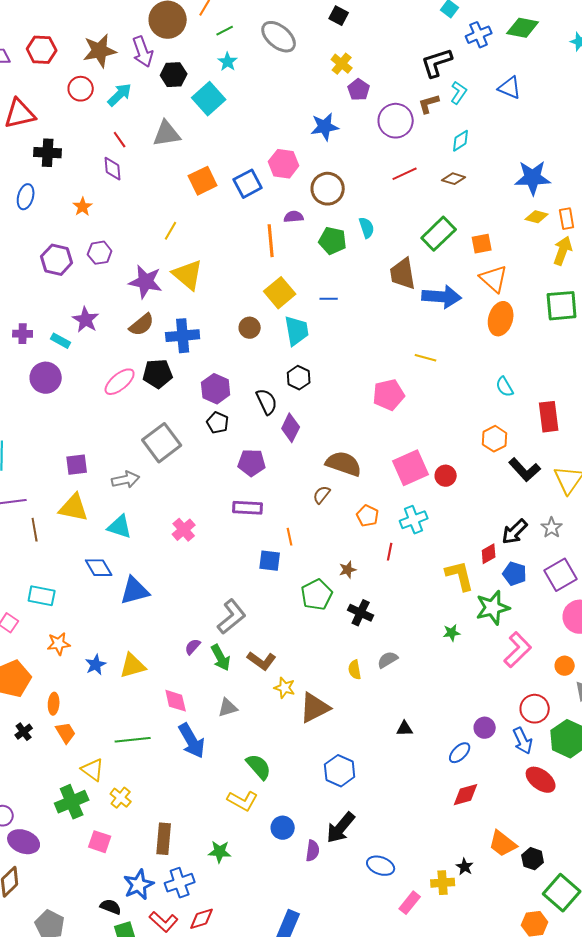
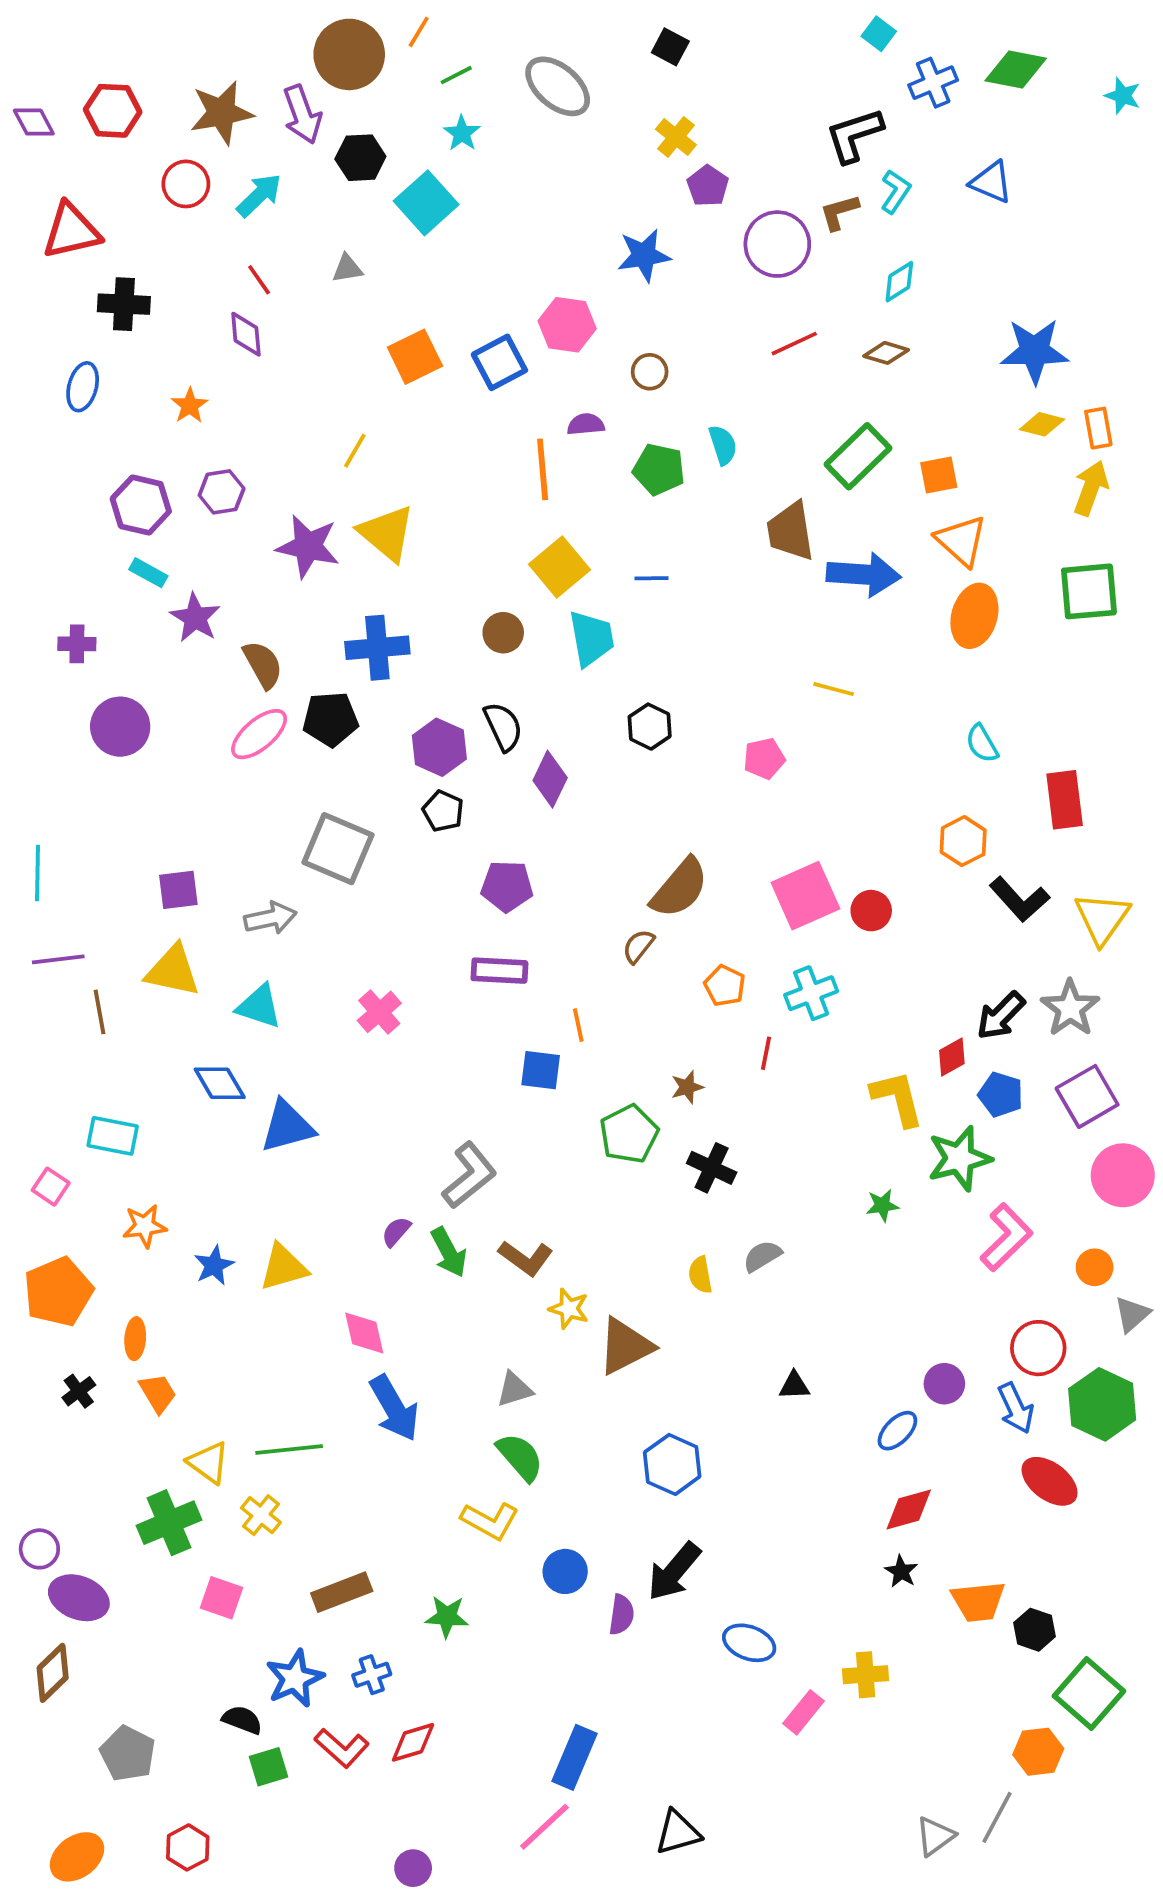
gray triangle: (167, 134) -> (347, 268), size x0.6
brown circle: (328, 189) -> (650, 372), size x0.6
brown semicircle: (142, 325) -> (263, 665), moved, turned -80
cyan rectangle: (61, 341) -> (148, 573), moved
black hexagon: (299, 378) -> (650, 727), moved
pink pentagon: (389, 395) -> (764, 759), size x0.7
black semicircle: (267, 402) -> (503, 727), moved
purple diamond: (291, 428) -> (550, 779), moved
gray square: (162, 443) -> (338, 849), turned -30
brown semicircle: (344, 464) -> (680, 888), turned 111
gray star: (552, 528) -> (1070, 1008), size x1.4
gray triangle: (228, 708) -> (514, 1389), moved
green line: (133, 740) -> (289, 1449), moved
brown rectangle: (164, 839) -> (342, 1592), turned 64
orange trapezoid: (503, 844) -> (978, 1601), turned -44
black star: (465, 867) -> (901, 1571), moved
blue cross: (180, 883) -> (372, 1675), size x0.7

